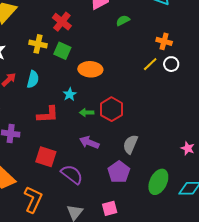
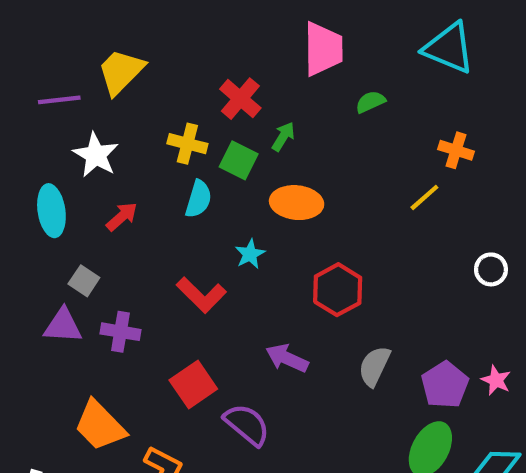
white circle: (171, 64) -> (491, 269), moved
cyan semicircle: (33, 79) -> (198, 199), moved
green arrow: (87, 113) -> (283, 137), moved, turned 120
red L-shape: (48, 115) -> (201, 295), turned 45
red square: (46, 157) -> (193, 384), turned 35
purple pentagon: (119, 172) -> (445, 385), moved

